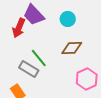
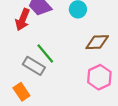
brown diamond: (72, 48) -> (97, 42), moved

